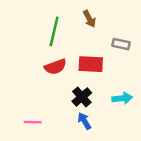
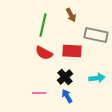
gray rectangle: (121, 44) -> (96, 35), size x1.6
red semicircle: (55, 67) -> (44, 53), turned 48
pink line: (33, 122) -> (39, 93), moved

